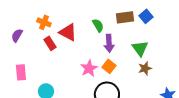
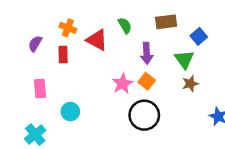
blue square: (146, 16) -> (199, 36), moved
green semicircle: (98, 25) -> (125, 25), moved
red rectangle: (50, 43) -> (63, 55), moved, turned 32

